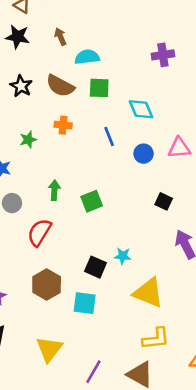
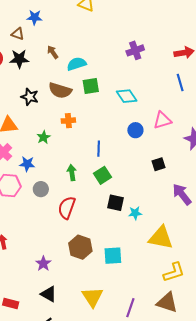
blue line: (109, 137) -> (99, 149), moved, turned 35
black square: (164, 201) -> (158, 164), turned -32
black square: (96, 267) -> (115, 203), moved

